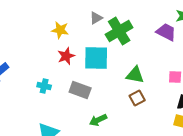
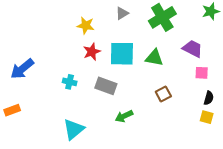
green cross: (119, 31) -> (162, 17), moved
purple trapezoid: (166, 32) -> (193, 49), moved
green triangle: (135, 75) -> (154, 58), moved

